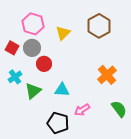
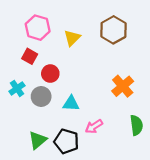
red square: (12, 48) -> (30, 56), moved
gray circle: (32, 48) -> (41, 97), moved
green triangle: (33, 91) -> (38, 140), moved
green semicircle: (119, 109) -> (136, 125), turned 30

